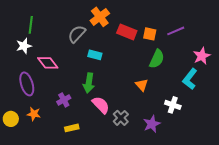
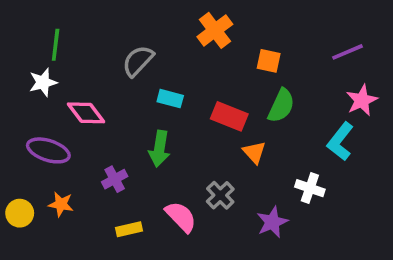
orange cross: (100, 17) -> (215, 30), moved
purple line: (176, 31) -> (347, 52), moved
red rectangle: (127, 32) -> (229, 116), moved
purple ellipse: (27, 84) -> (48, 150), turned -55
pink semicircle: (101, 105) -> (181, 217), moved
gray cross: (121, 118) -> (220, 195), moved

